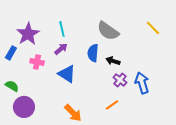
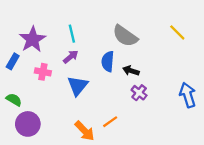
blue triangle: (67, 74) -> (78, 86), turned 36
blue arrow: (142, 83) -> (188, 95), moved
orange line: (112, 105) -> (110, 122), moved

